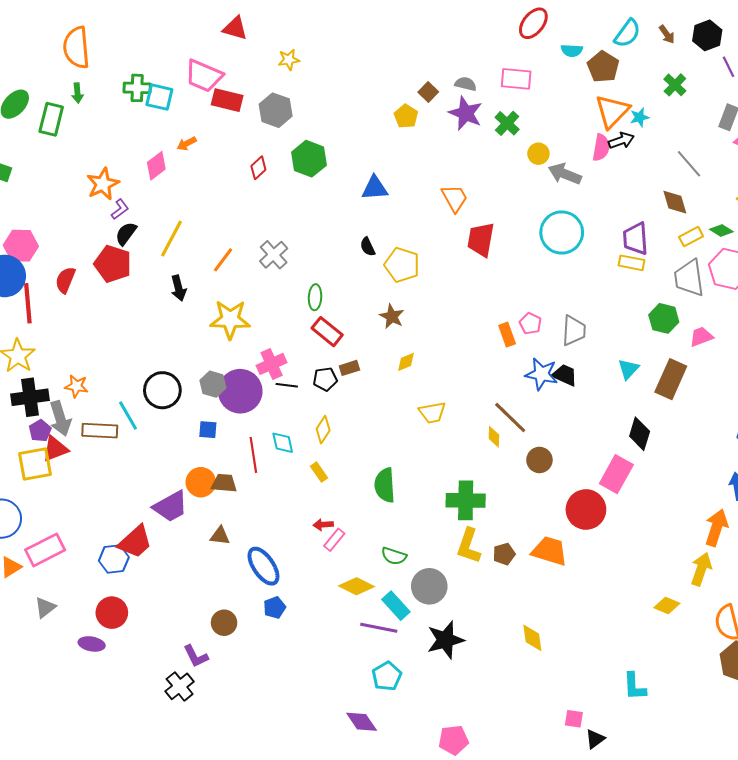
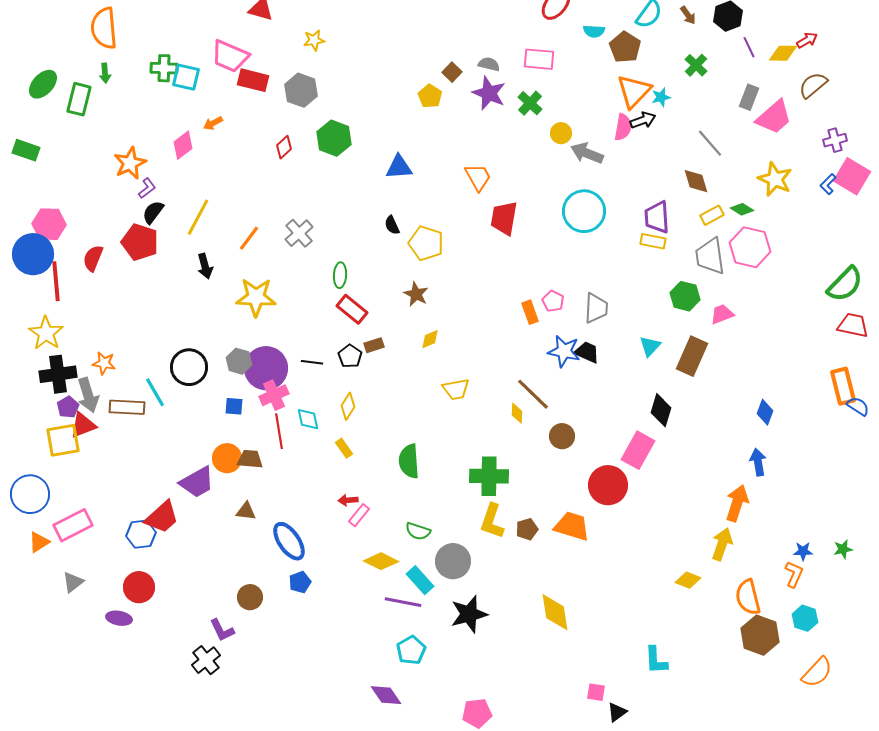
pink cross: (272, 364) -> (274, 395), moved
black pentagon: (325, 379) -> (350, 356), turned -30
yellow diamond: (532, 638) -> (555, 612), size x1.4

